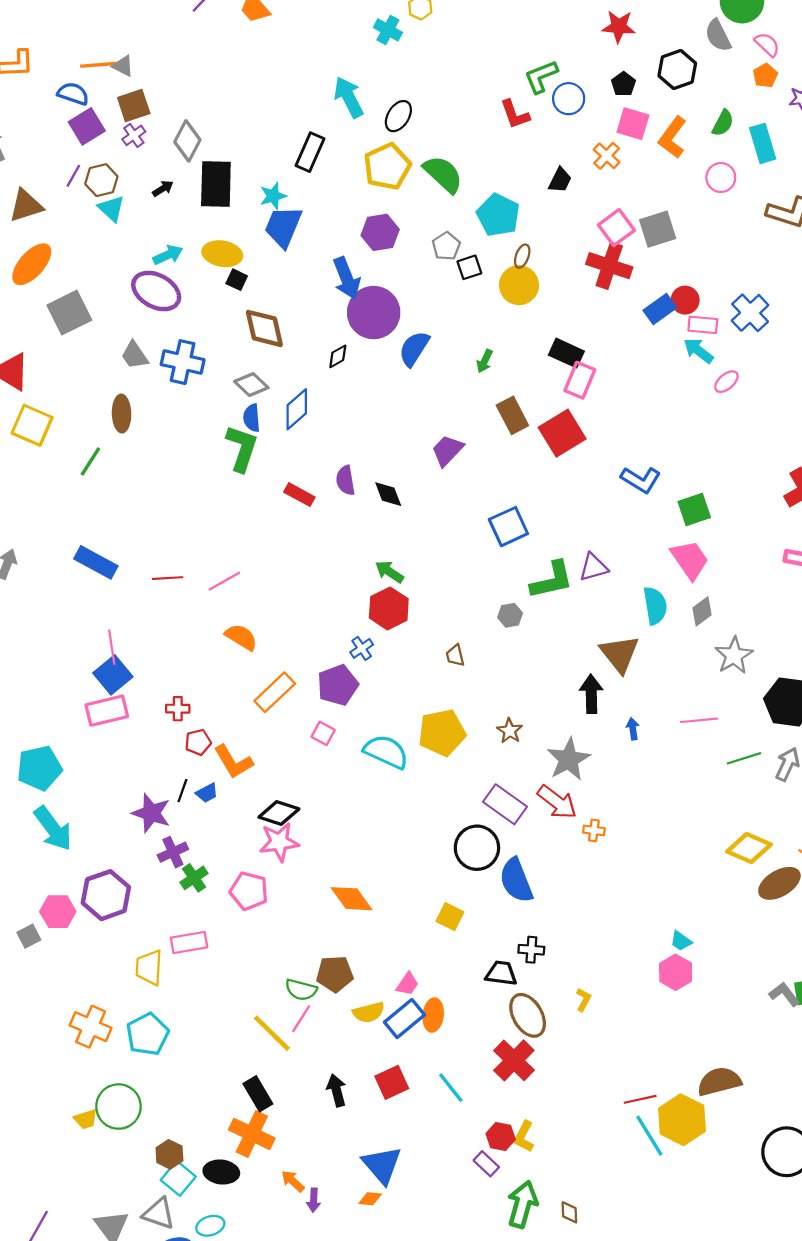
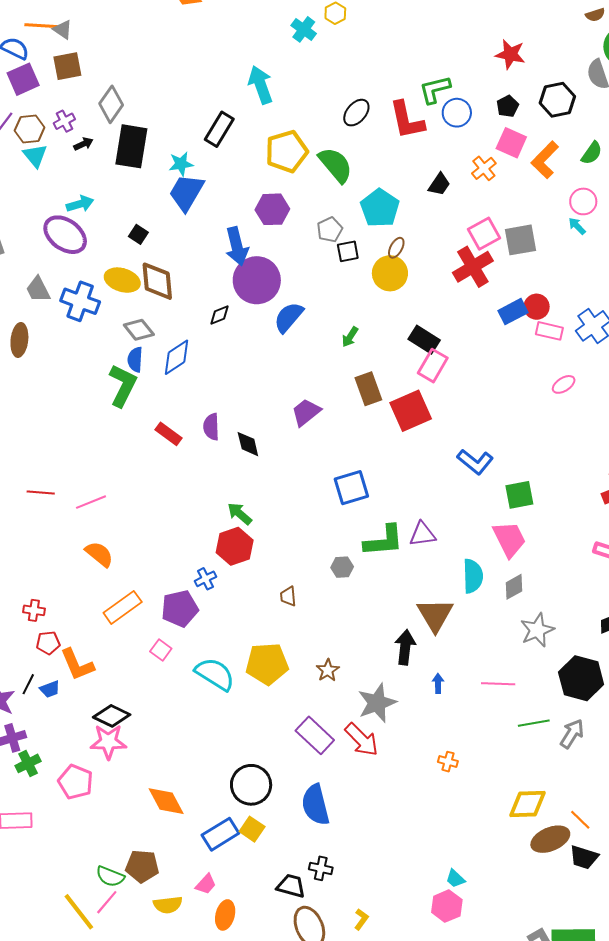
red L-shape: (515, 114) -> (407, 120), size x1.4
black ellipse: (398, 116) -> (356, 113), moved
purple cross: (134, 135) -> (64, 121), moved
yellow ellipse: (222, 254) -> (122, 280), moved
red cross: (609, 266) -> (473, 267), turned 33
cyan arrow: (698, 351) -> (577, 226), moved, size x0.7
orange cross: (594, 830) -> (448, 762), moved
black circle: (477, 848) -> (251, 785), moved
yellow diamond: (749, 848) -> (527, 804), turned -33
blue rectangle: (404, 1019) -> (220, 834), moved

